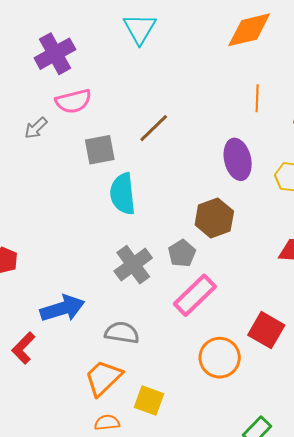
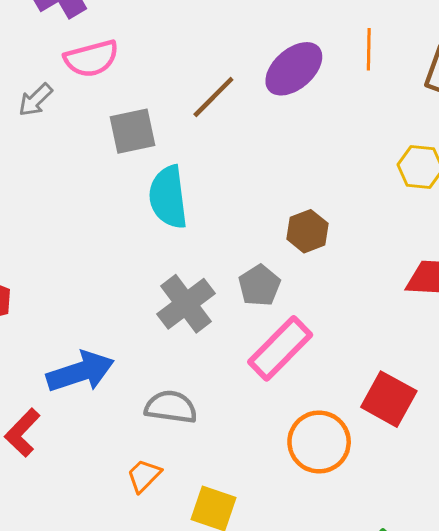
purple ellipse: (238, 159) -> (294, 69), moved, turned 63
brown hexagon: (214, 218) -> (307, 231), size x0.7
orange trapezoid: (103, 378) -> (144, 476), size x0.6

